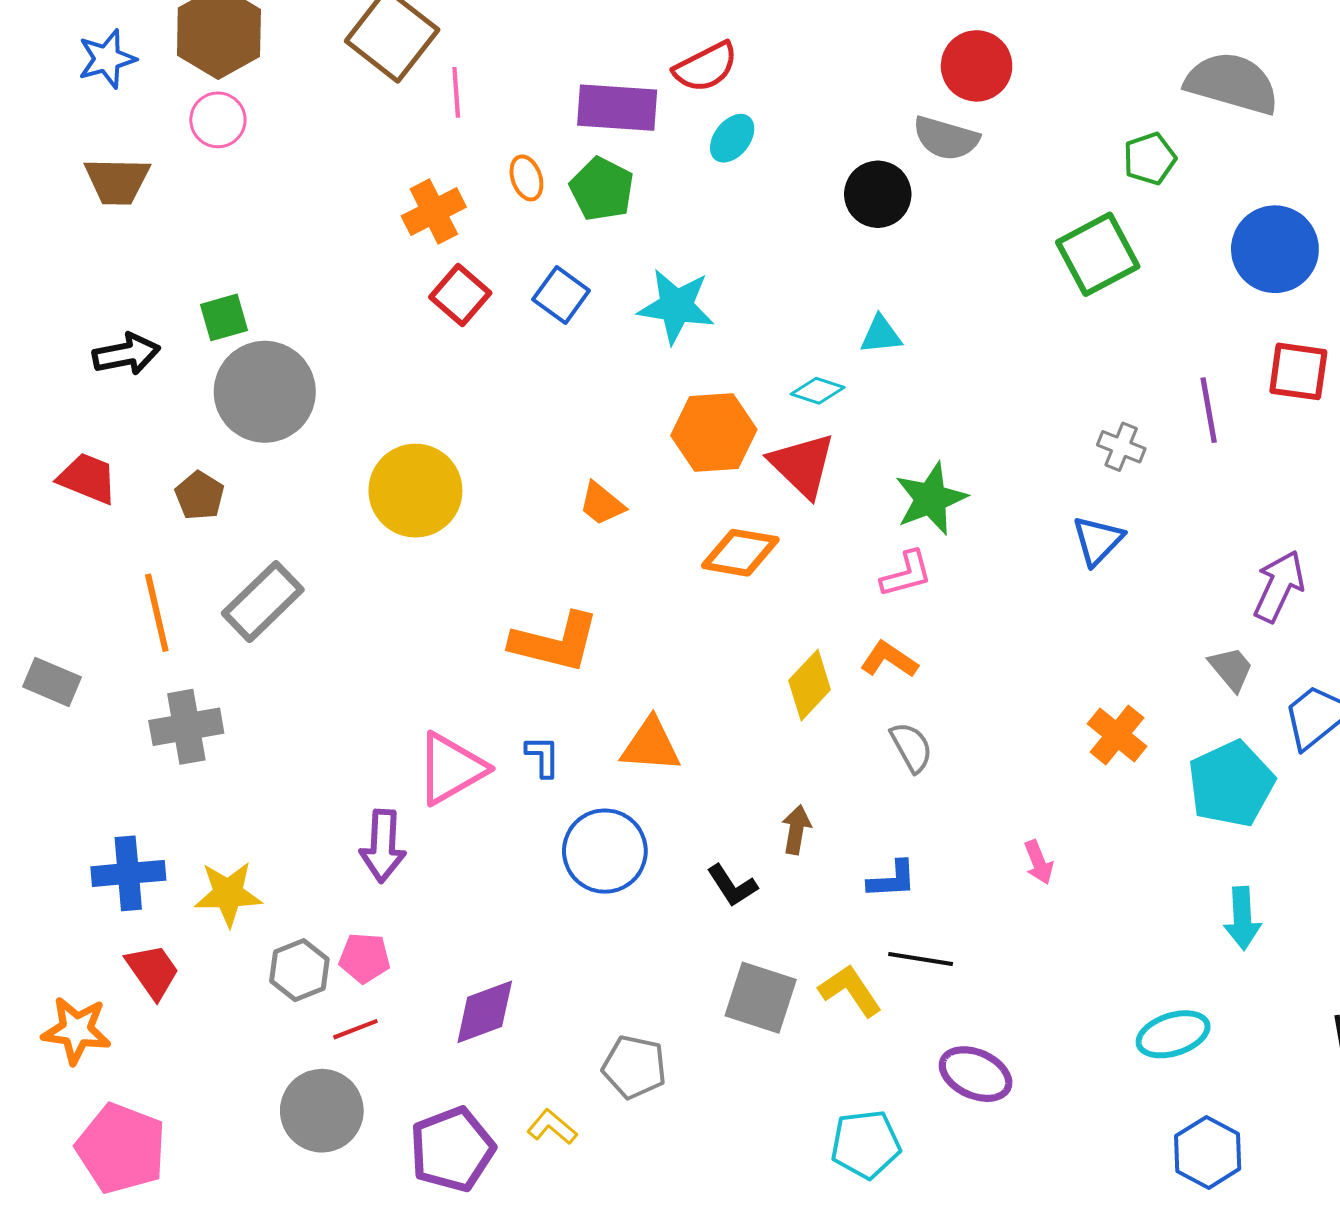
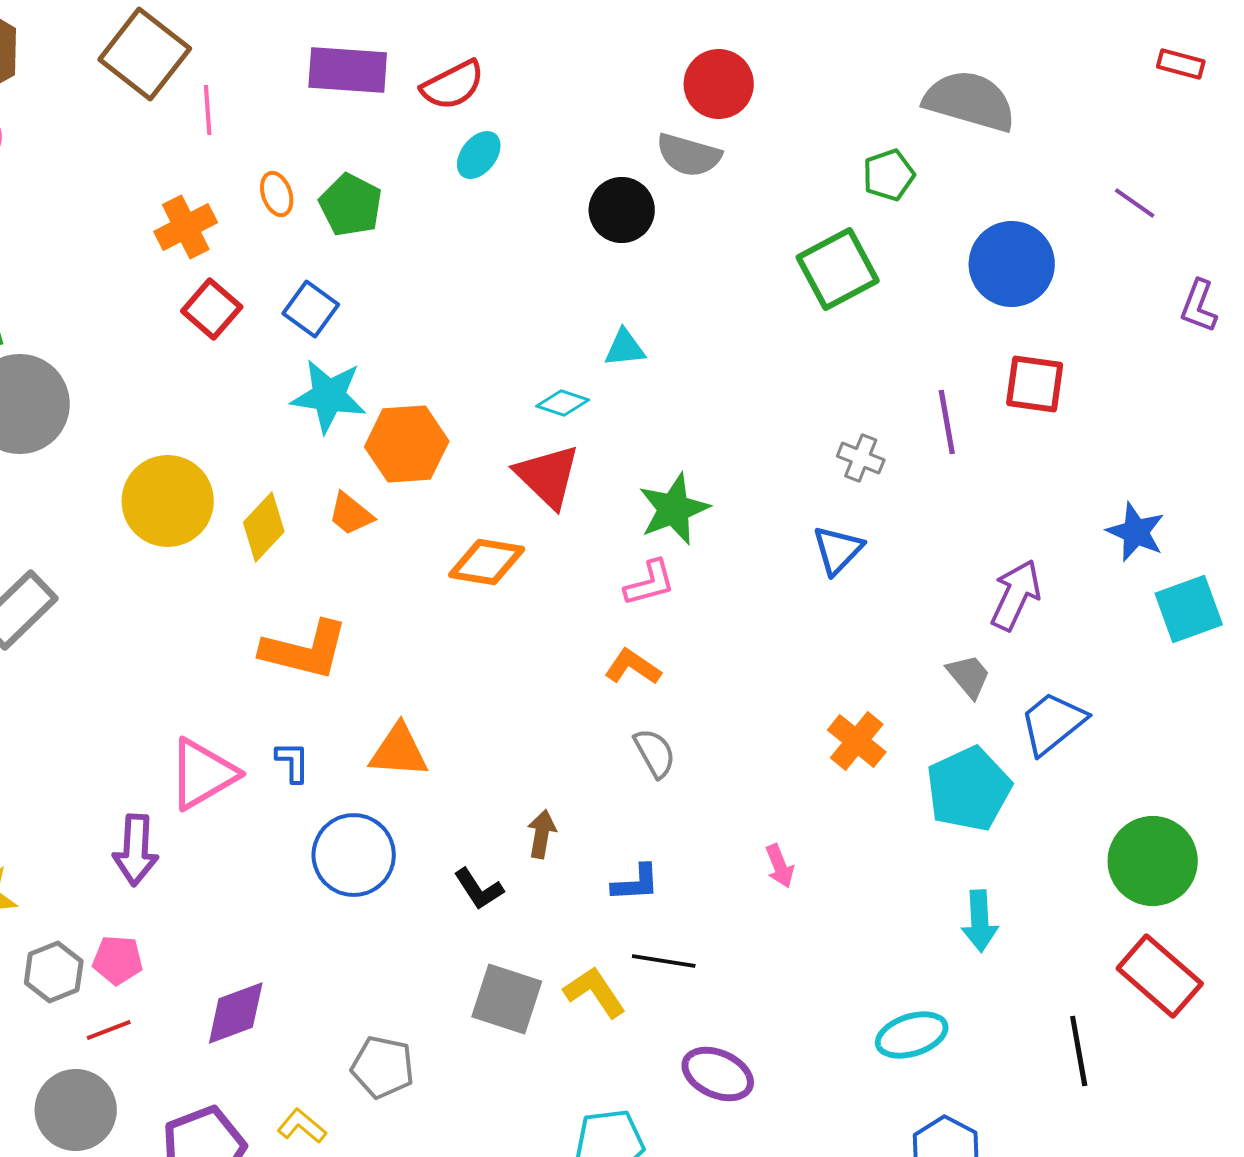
purple rectangle: (617, 108) -> (348, 70), moved
cyan star: (676, 306) -> (329, 396), moved
orange hexagon: (714, 433) -> (407, 444), moved
yellow diamond: (810, 685) -> (264, 527), moved

